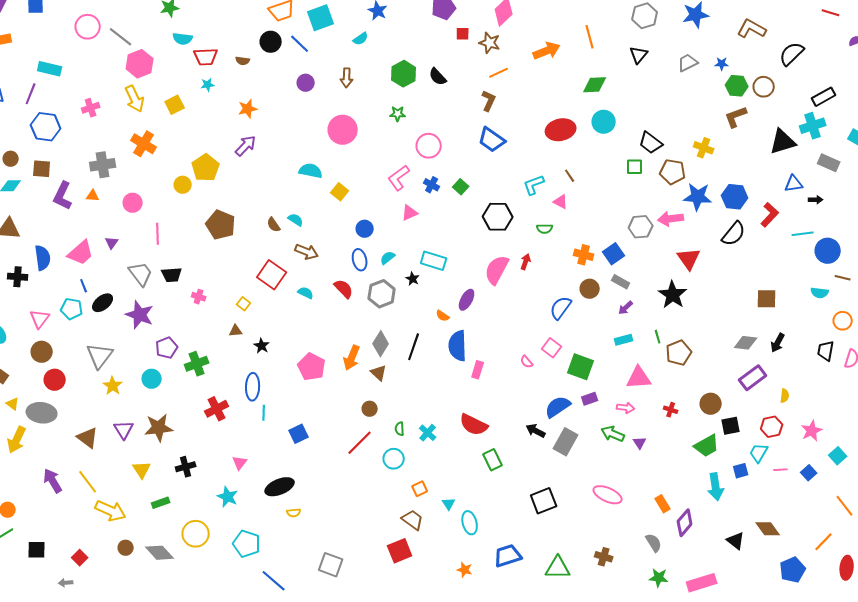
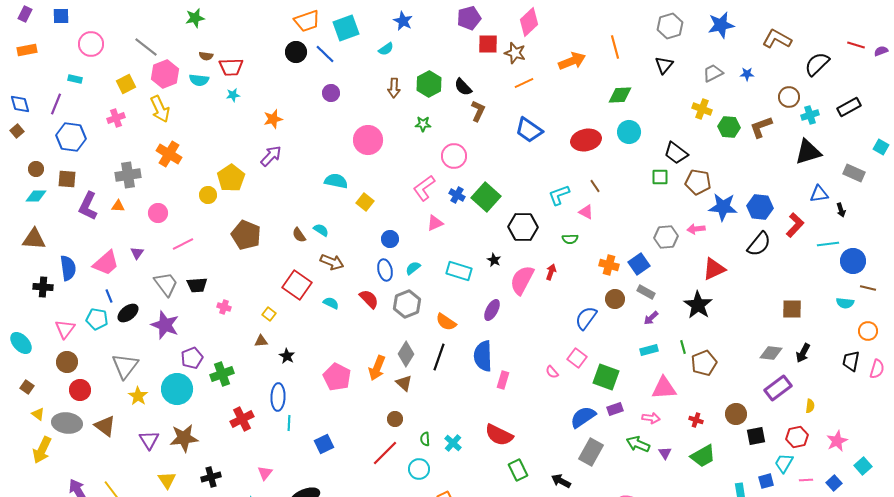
red line: (831, 13) -> (856, 45), moved
pink circle: (88, 27) -> (91, 44), moved
red square: (463, 34) -> (488, 44), size x1.5
cyan semicircle: (183, 39) -> (199, 80), moved
brown semicircle: (243, 61) -> (206, 56), moved
cyan rectangle: (50, 69) -> (75, 79), size x0.6
brown arrow: (347, 78) -> (394, 88), moved
green hexagon: (737, 86) -> (729, 127), moved
brown L-shape: (489, 101) -> (478, 111), moved
yellow square: (175, 105) -> (126, 84), moved
cyan cross: (813, 126) -> (810, 115), moved, size x0.7
blue trapezoid: (492, 140) -> (529, 130), moved
yellow cross: (704, 148) -> (702, 109), moved
green square: (461, 187) -> (486, 197), size x1.8
black arrow: (816, 200) -> (841, 210), turned 72
pink arrow: (671, 219) -> (696, 229), size x0.7
pink line: (158, 234) -> (183, 244), turned 65
red triangle: (689, 259) -> (714, 269), turned 40
black star: (413, 279) -> (494, 260), moved
orange semicircle: (443, 316) -> (446, 322), moved, size x1.5
cyan circle: (152, 379) -> (177, 389), size x1.6
black arrow: (536, 431) -> (561, 481), moved
brown triangle: (88, 438) -> (105, 426), moved
green trapezoid: (707, 446) -> (703, 456), moved

